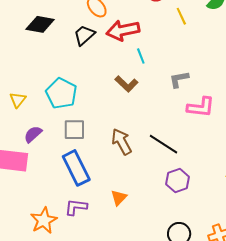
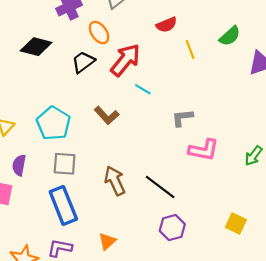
red arrow: (123, 30) -> (125, 60), turned 136
cyan line: (141, 56) -> (143, 89), turned -42
brown L-shape: (126, 84) -> (107, 115), moved
purple semicircle: (33, 134) -> (19, 165), turned -42

